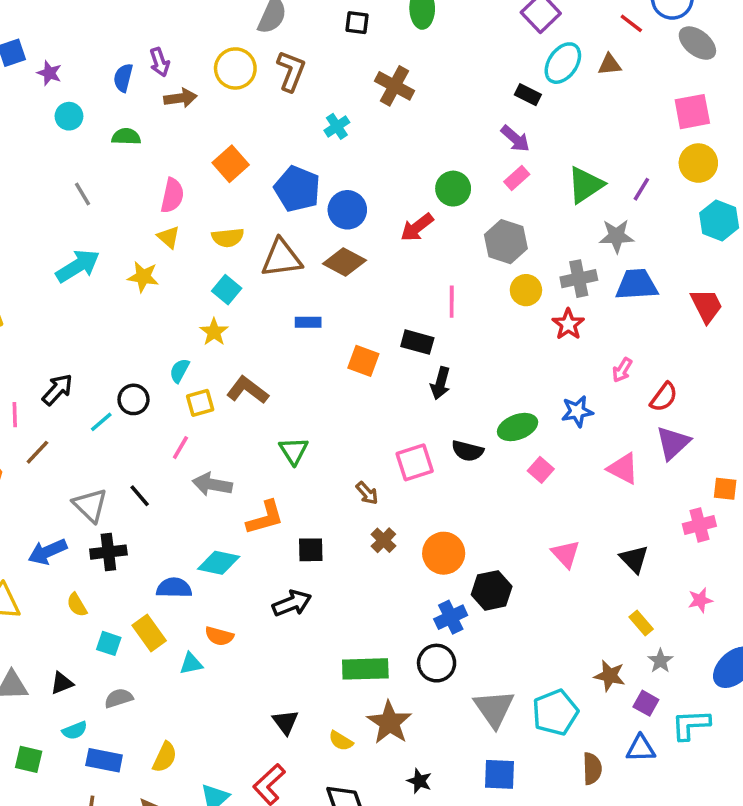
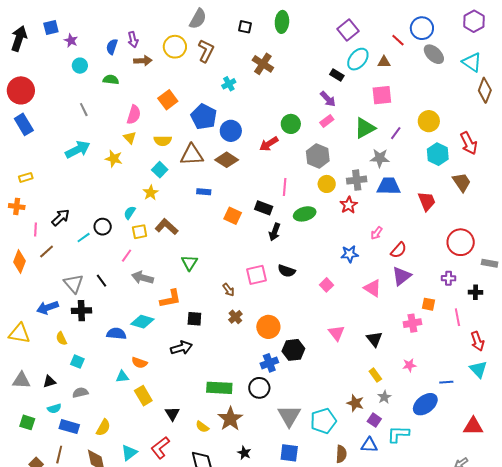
pink square: (692, 112) -> (382, 95), moved
green ellipse: (518, 427) -> (305, 214), moved
yellow rectangle: (149, 633) -> (143, 396), moved

